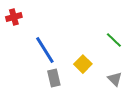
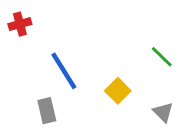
gray rectangle: (54, 78) -> (47, 111), moved

